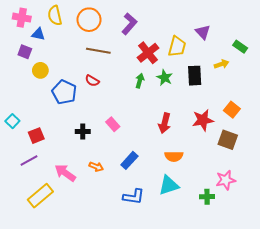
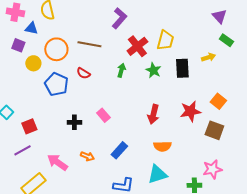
orange circle: (89, 20) -> (56, 49), moved
purple triangle: (203, 32) -> (219, 16), moved
green arrow: (140, 81) -> (121, 70), moved

